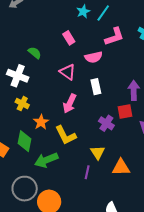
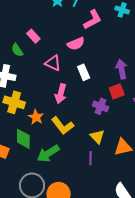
pink rectangle: (69, 38) -> (33, 36), moved
green semicircle: (35, 53) -> (17, 50), turned -152
yellow cross: (22, 104) -> (14, 102), size x1.5

